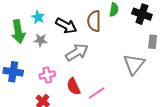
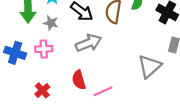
pink cross: (47, 75) -> (44, 49), moved

